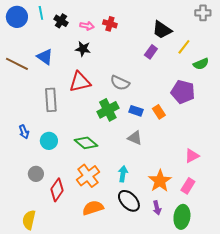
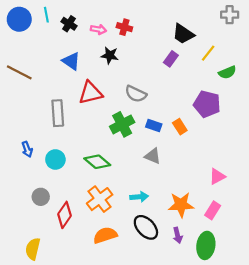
black star: (83, 49) -> (110, 55), moved
blue triangle: (45, 57) -> (71, 61), moved
cyan arrow: (123, 174) -> (139, 197), turned 77
orange star: (160, 181) -> (181, 205), turned 30

